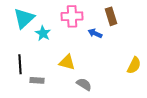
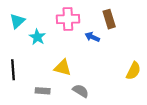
cyan triangle: (24, 18) -> (17, 21), size x0.7
gray rectangle: (37, 80) -> (43, 91), moved

